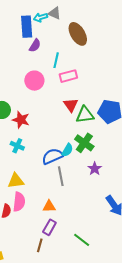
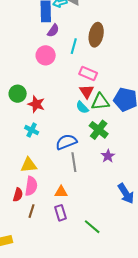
brown ellipse: (78, 34) -> (96, 35), moved, turned 40
pink rectangle: (68, 76) -> (88, 74), moved, turned 36
pink circle: (34, 81) -> (46, 55), moved
cyan semicircle: (67, 150) -> (82, 107), moved, turned 104
purple rectangle: (49, 227) -> (60, 213), turned -49
brown line: (40, 245) -> (31, 211), moved

